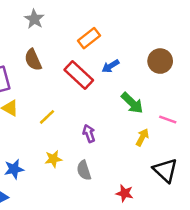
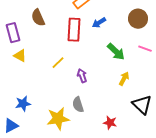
red rectangle: (79, 75) -> (74, 30), turned 50
yellow line: (47, 117) -> (58, 63), moved
pink line: (168, 120) -> (145, 49), moved
yellow star: (53, 159) -> (58, 119), moved, size x1.6

